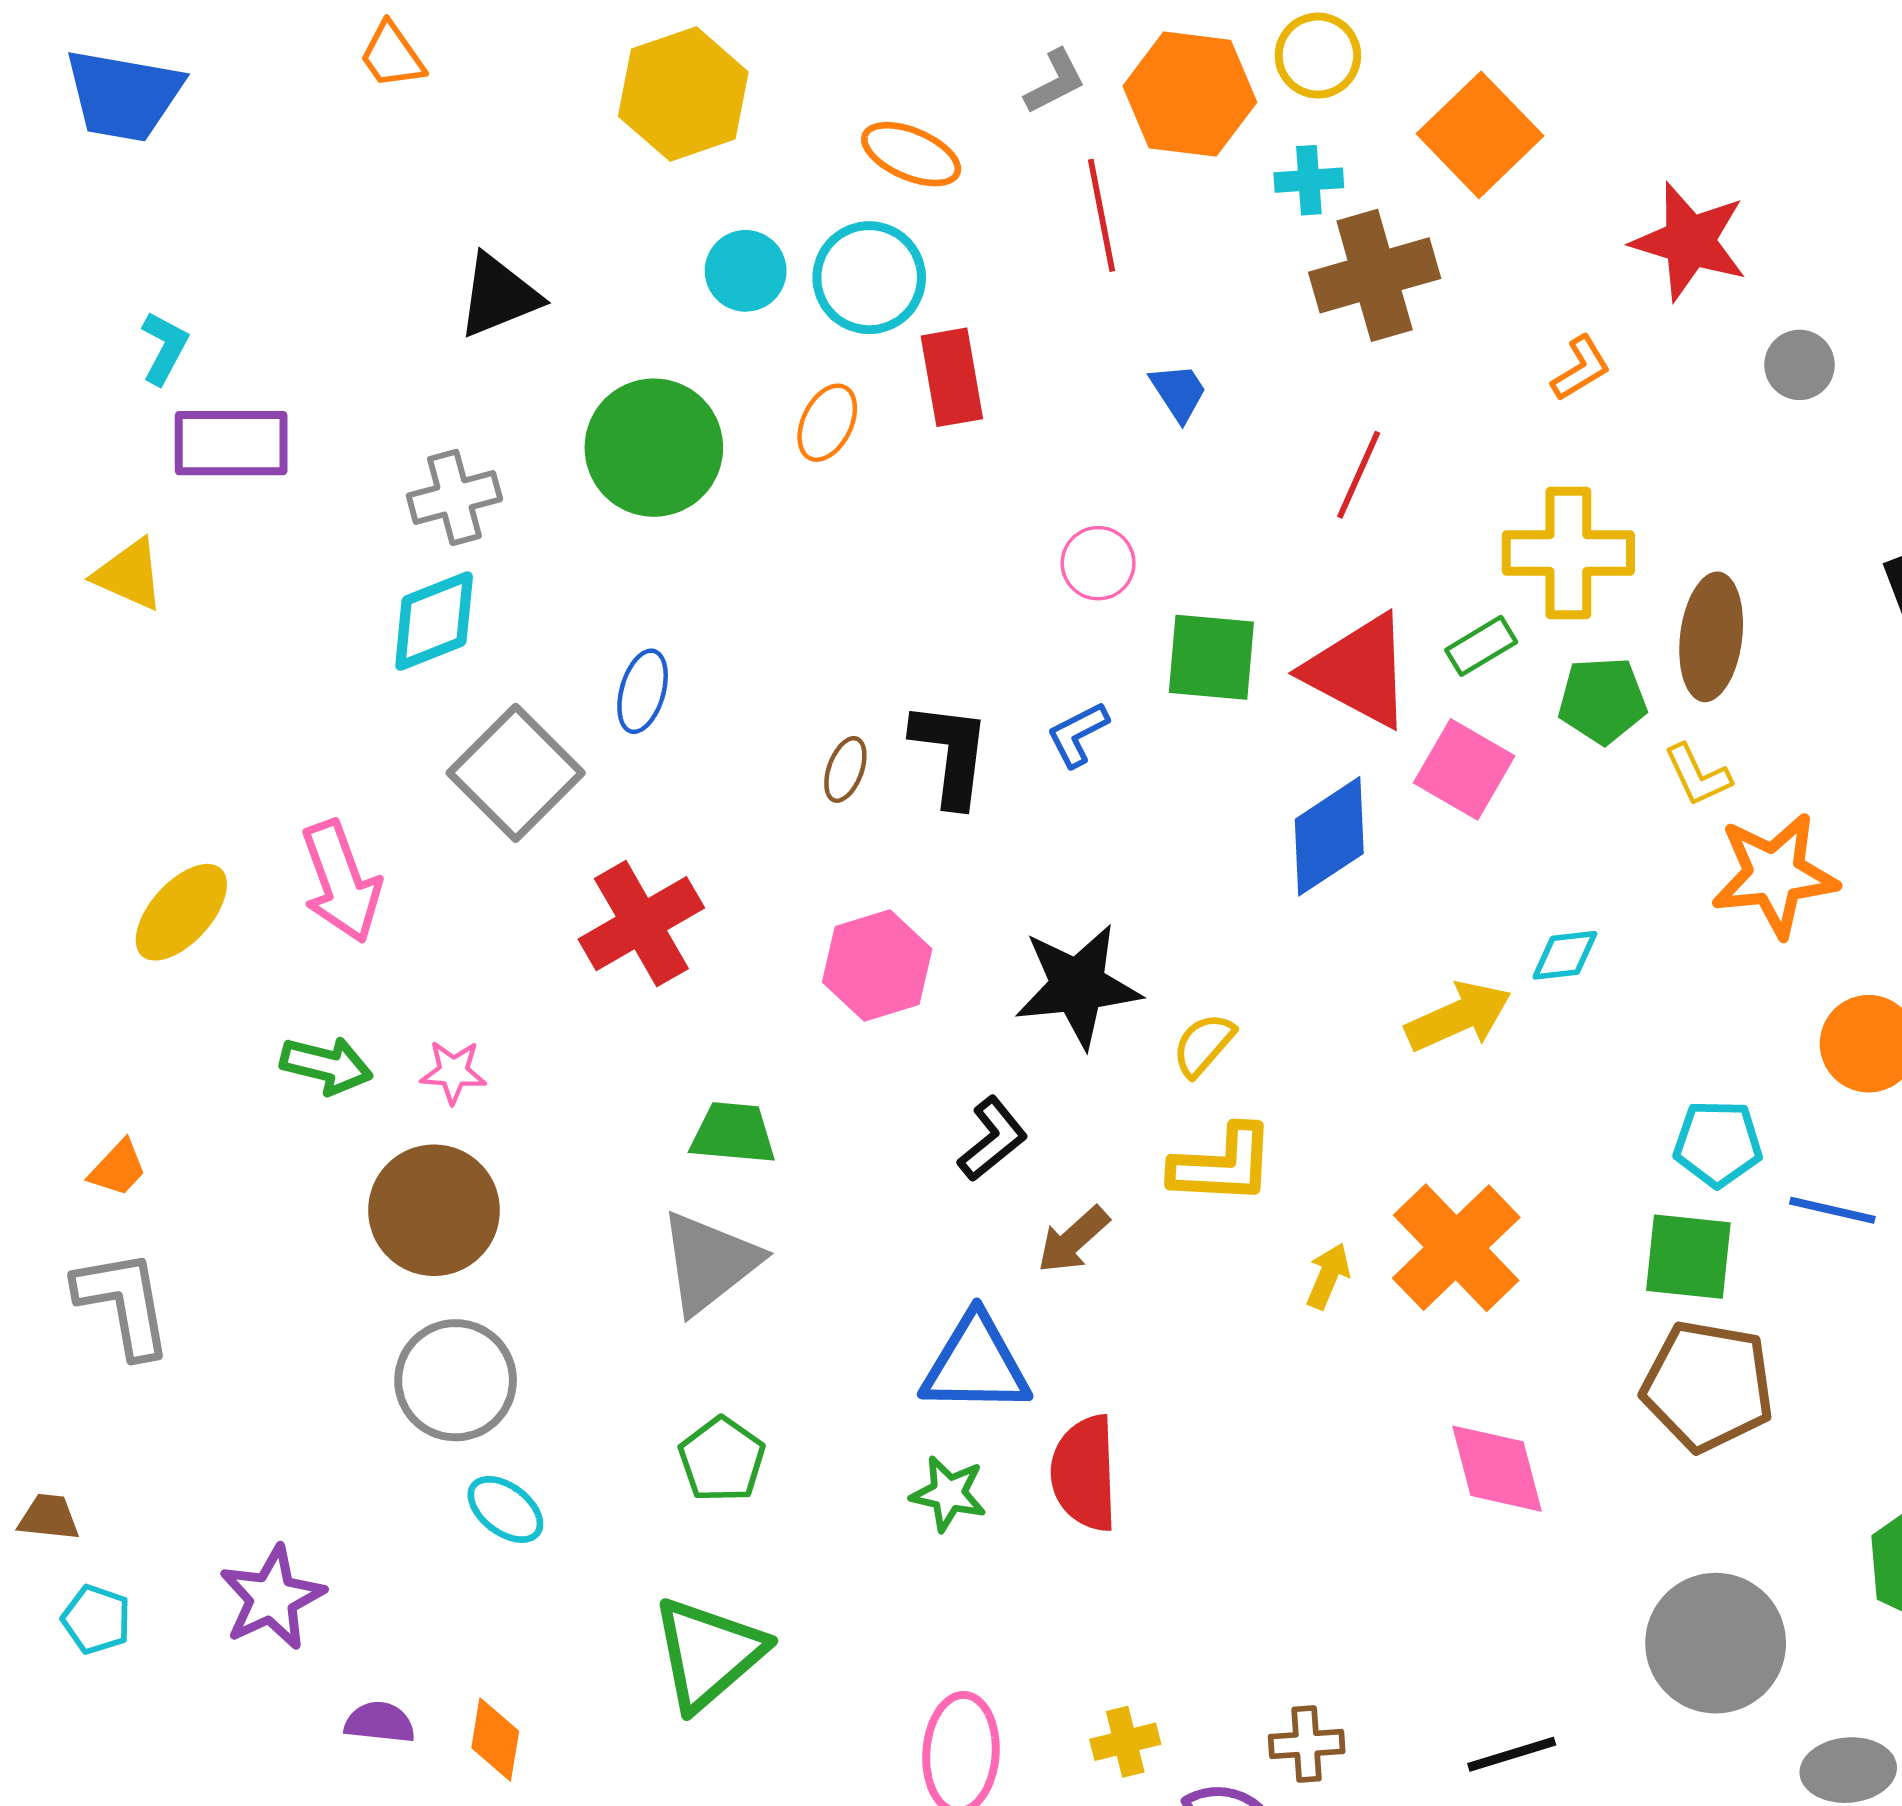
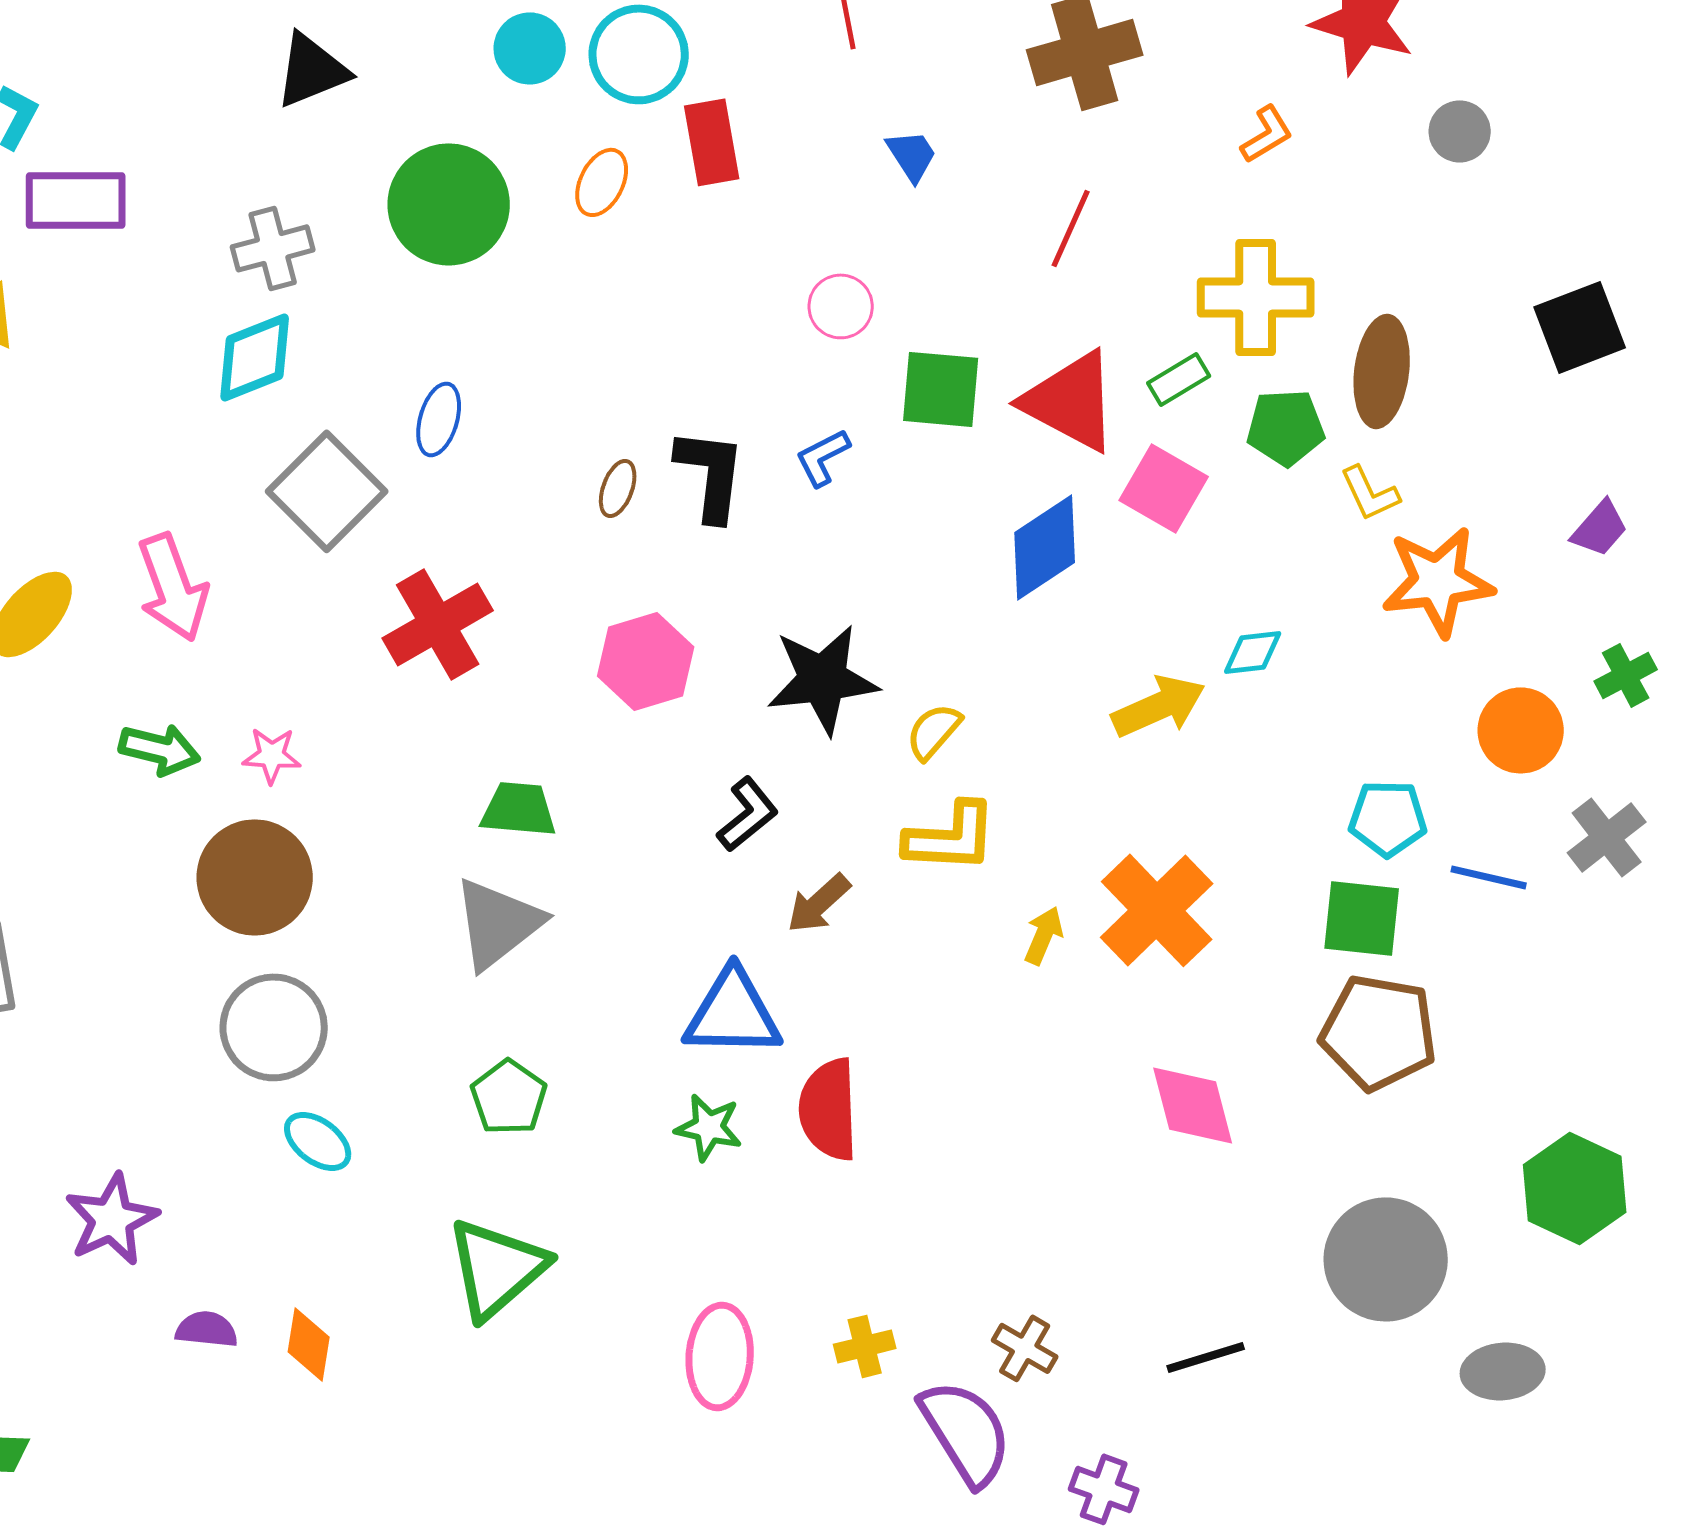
brown cross: (1307, 1744) -> (1025, 1348), turned 34

